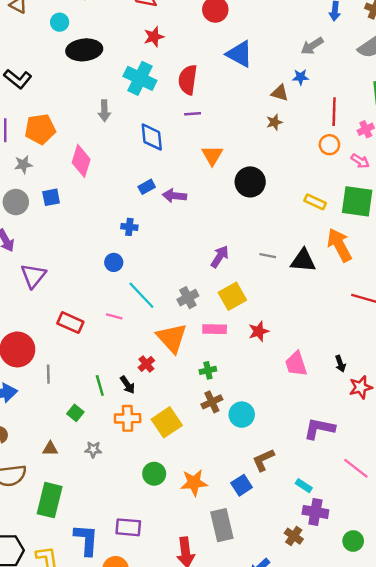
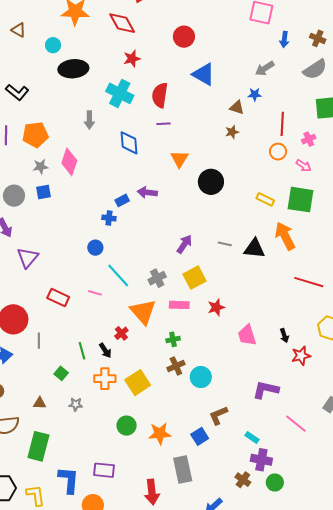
gray star: (23, 164) -> (41, 167), moved
blue rectangle: (147, 187) -> (122, 200), moved
green circle: (353, 541) -> (275, 483), moved

